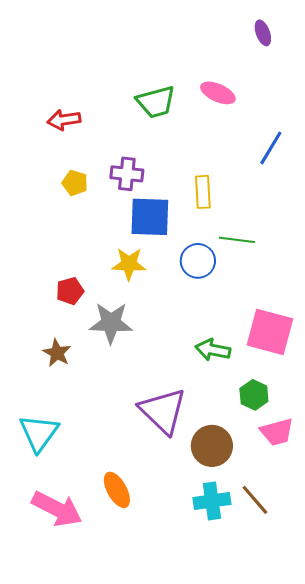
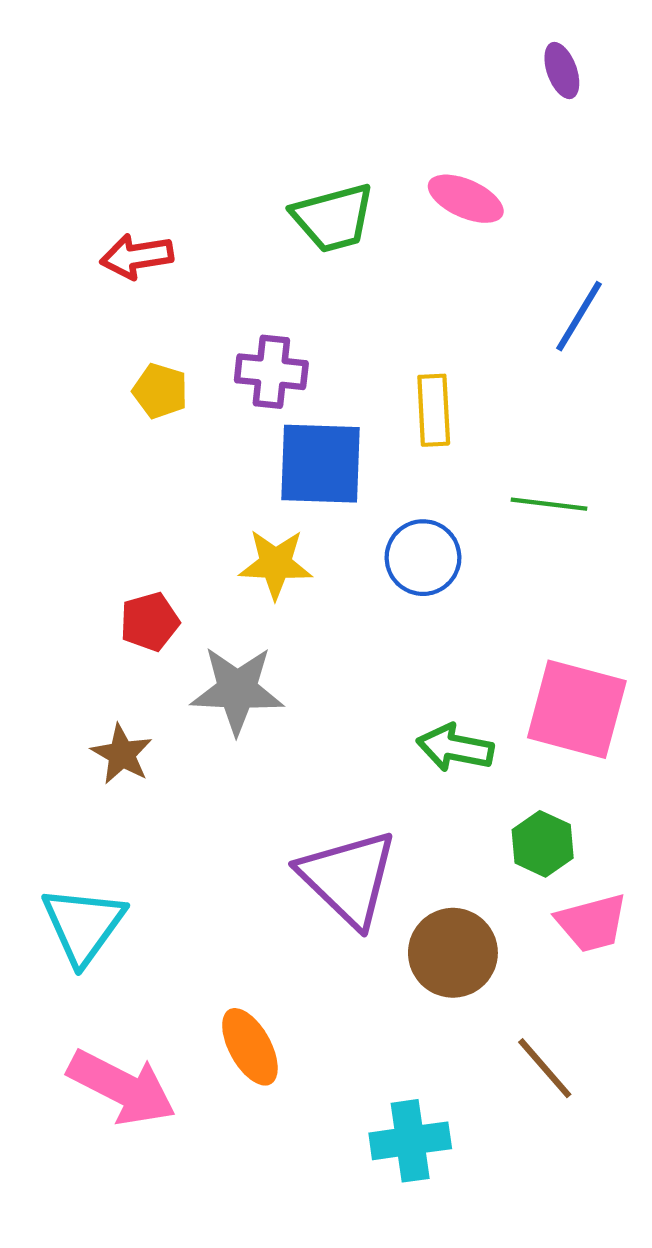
green line: (237, 240) -> (549, 504), moved
cyan cross: (212, 501) -> (410, 1141), moved

